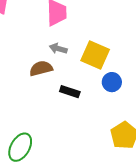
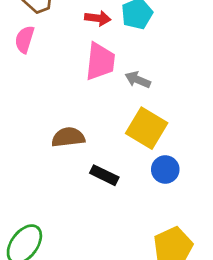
gray arrow: (58, 49) -> (138, 80), moved

